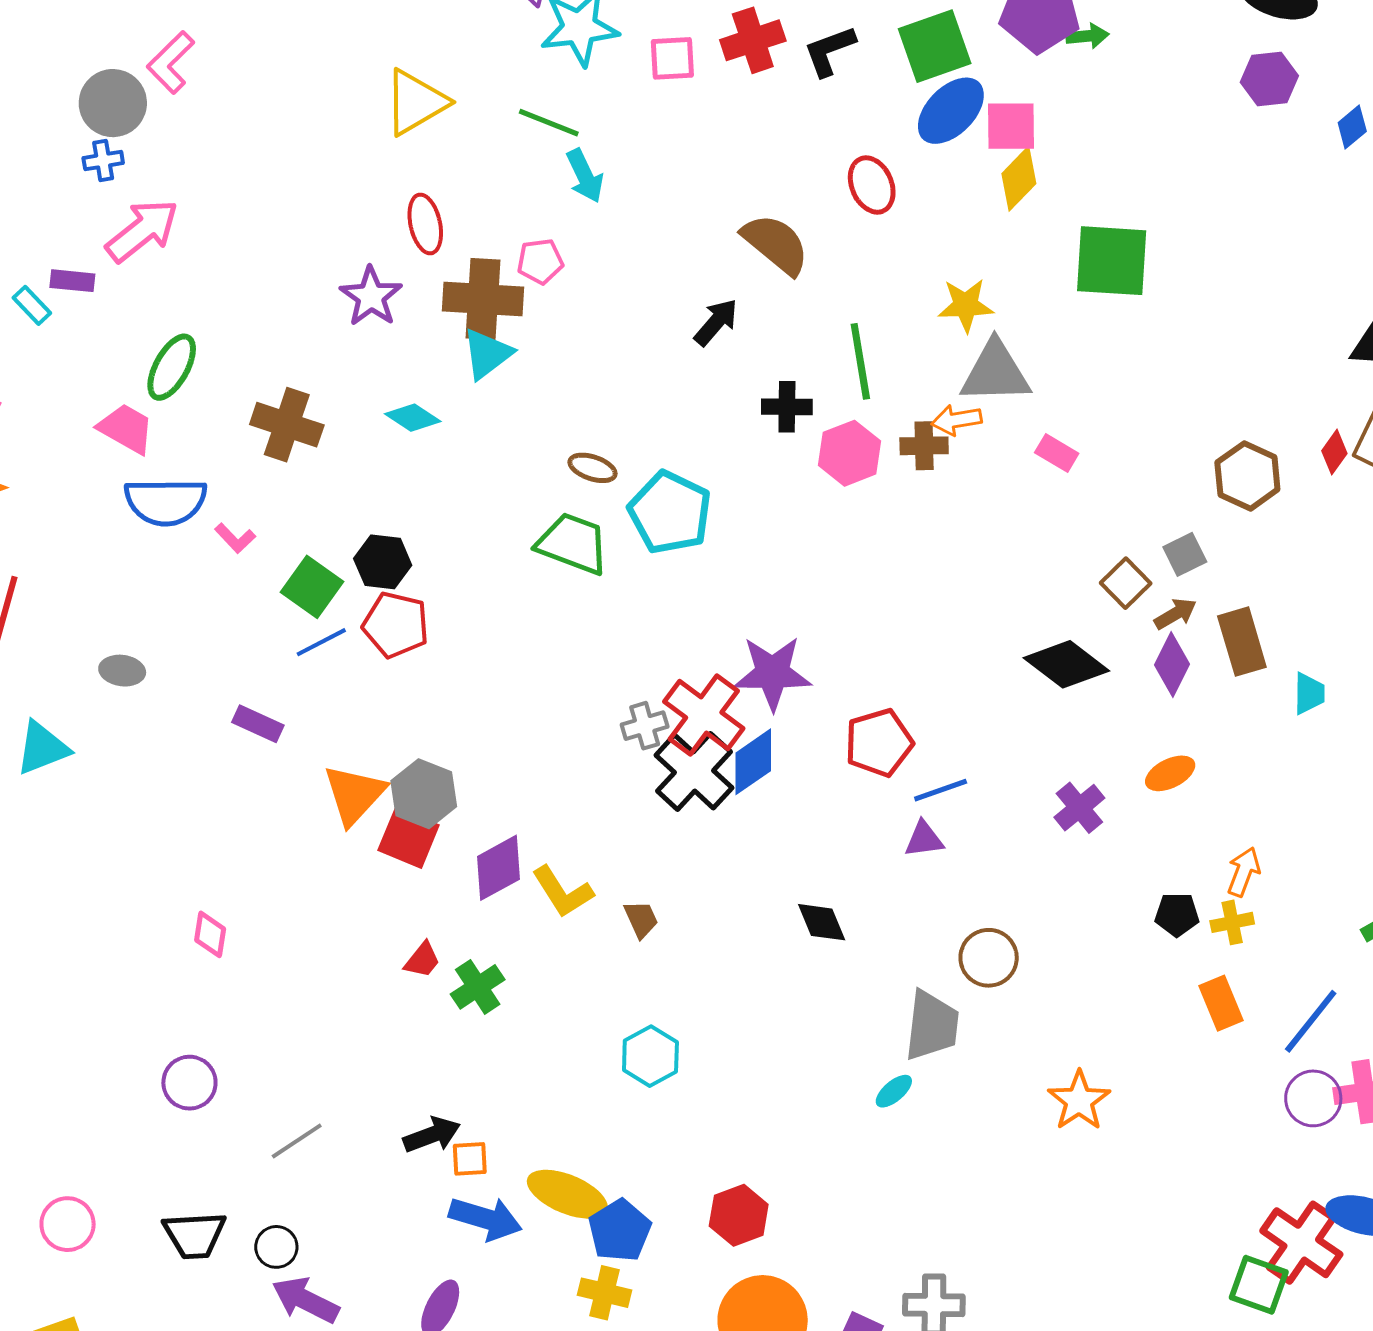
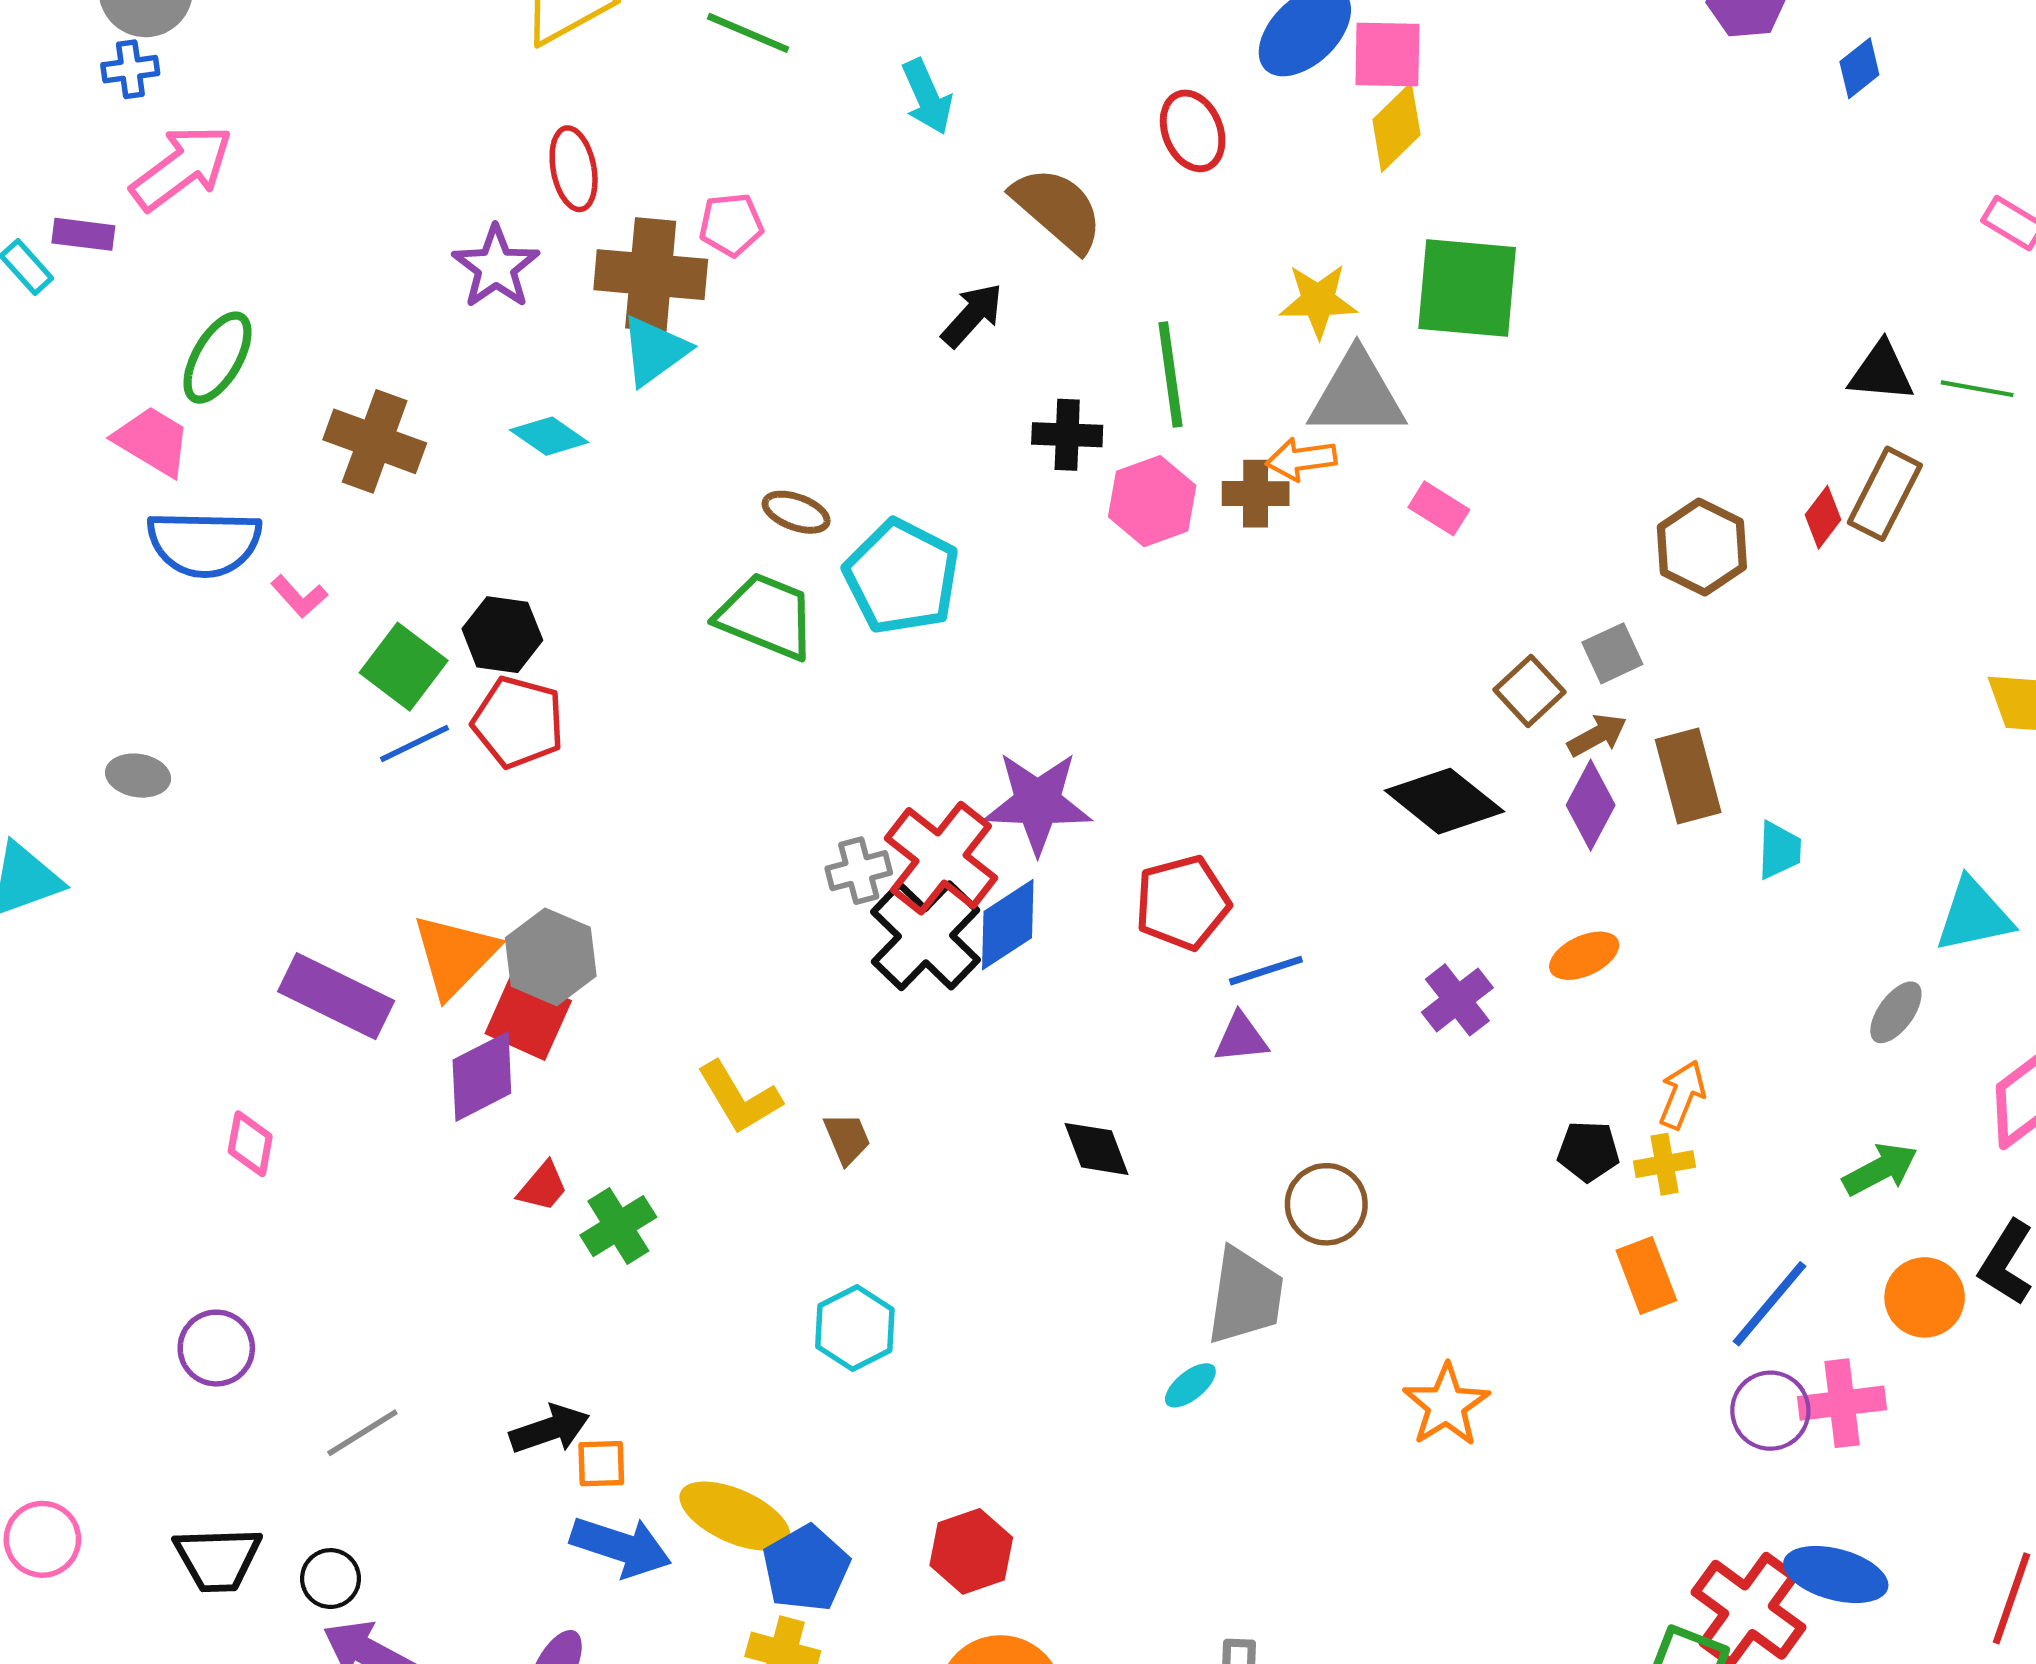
cyan arrow: (585, 176) -> (927, 97), moved
green square: (1112, 261) -> (1467, 288), moved
purple rectangle: (258, 724) -> (336, 996), moved, size x1.6
purple diamond: (498, 868) -> (482, 1077), moved

